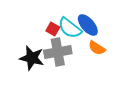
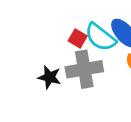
black star: (32, 58) -> (50, 77), size x0.7

